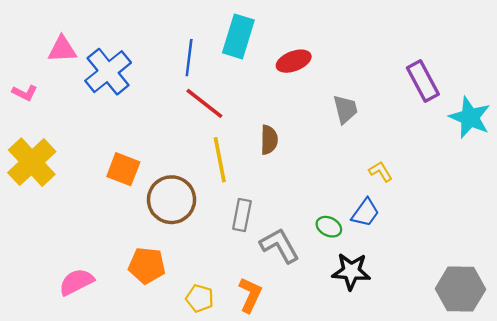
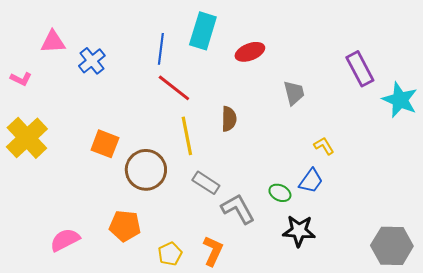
blue cross: (108, 72) -> (92, 61), size x0.7
gray rectangle: (242, 215) -> (206, 183), turned -68
yellow pentagon: (200, 298) -> (170, 254), turned 30

